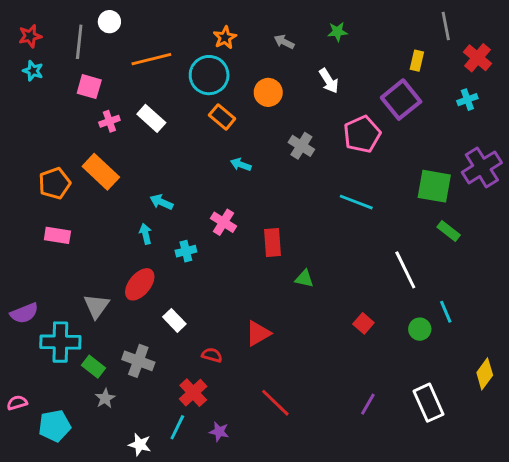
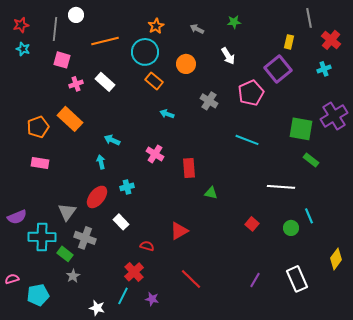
cyan cross: (186, 251) -> (127, 187), moved
white line: (405, 270) -> (281, 187), turned -60
gray cross: (138, 361) -> (85, 238), moved

